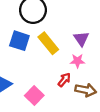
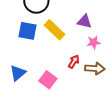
purple triangle: (81, 39) -> (84, 22), turned -35
pink star: (77, 61) -> (94, 42), moved

